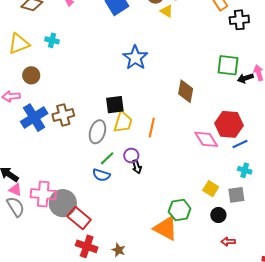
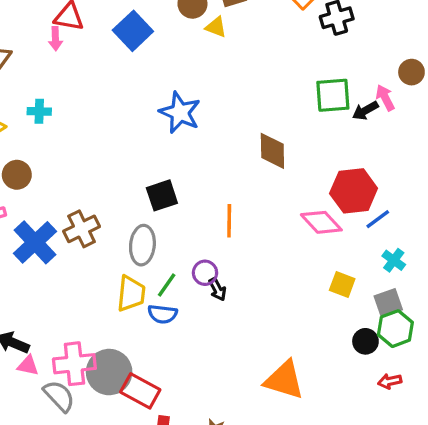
yellow trapezoid: (123, 122) -> (131, 294), moved
cyan cross: (245, 170) -> (394, 260), turned 32
yellow square: (211, 189) -> (342, 285), moved
gray semicircle: (16, 207) -> (59, 396), moved
green hexagon: (180, 210) -> (395, 329), moved

